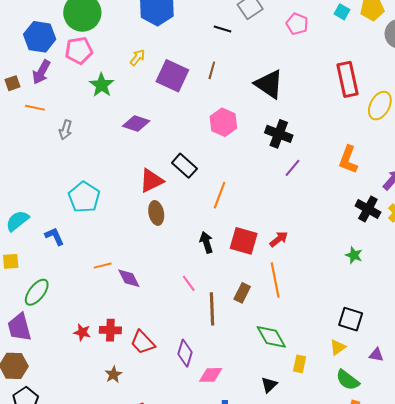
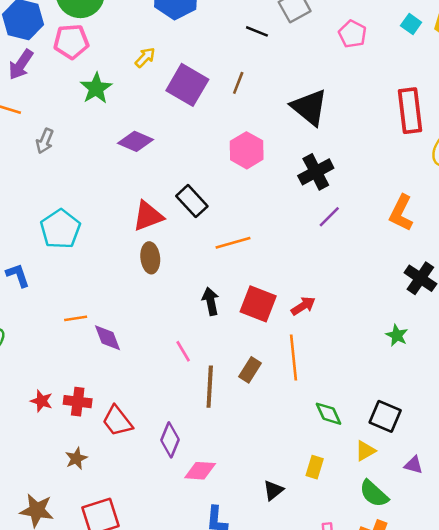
black cross: (279, 134) -> (316, 172), turned 36
orange line: (220, 195) -> (233, 243), turned 48
green diamond: (271, 337) -> (328, 414), moved, size x0.7

